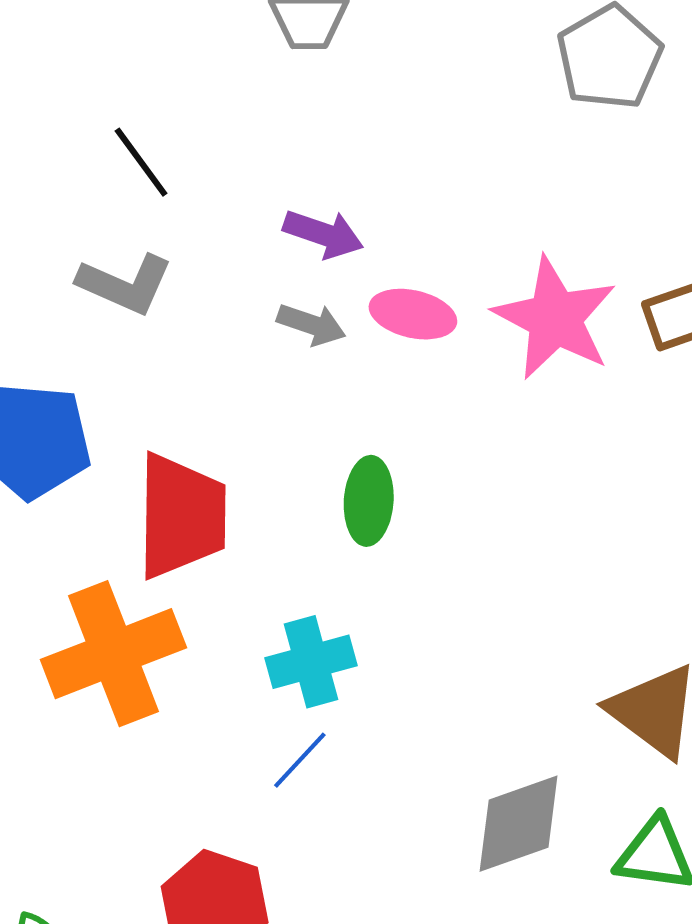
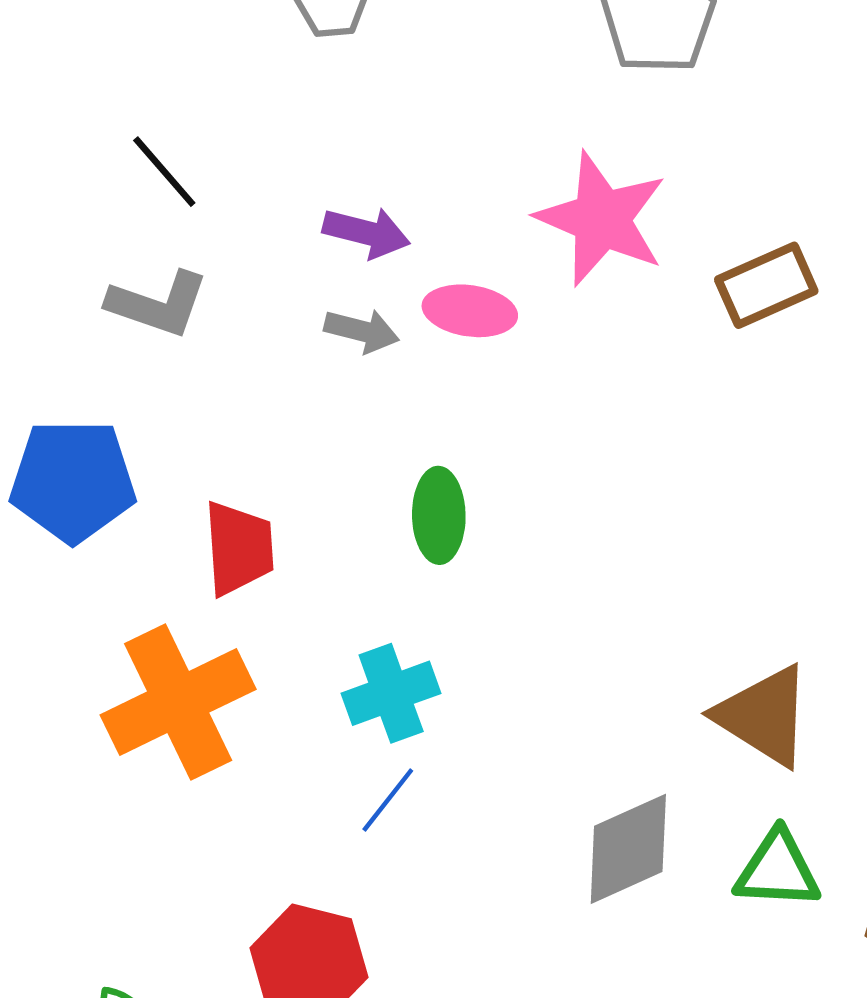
pink star: (555, 318) -> (602, 219), moved
red trapezoid: (181, 516) -> (239, 548), size x0.7

